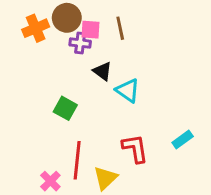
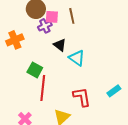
orange cross: (36, 28) -> (15, 40), moved
purple cross: (80, 43) -> (45, 26), turned -32
red line: (77, 160) -> (43, 88), moved

